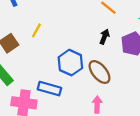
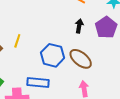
yellow line: (36, 30) -> (17, 41), moved

